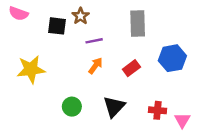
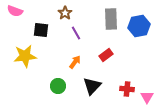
black square: (57, 26) -> (41, 30), moved
purple line: (94, 41) -> (76, 33), turned 72
blue hexagon: (172, 58) -> (139, 26), moved
orange arrow: (95, 66) -> (75, 62), moved

